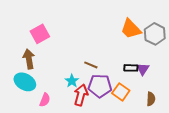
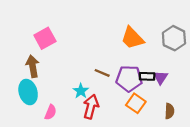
orange trapezoid: (131, 29) -> (132, 38), moved
cyan ellipse: (25, 82) -> (28, 92), turned 45
purple pentagon: (100, 86) -> (129, 79), moved

